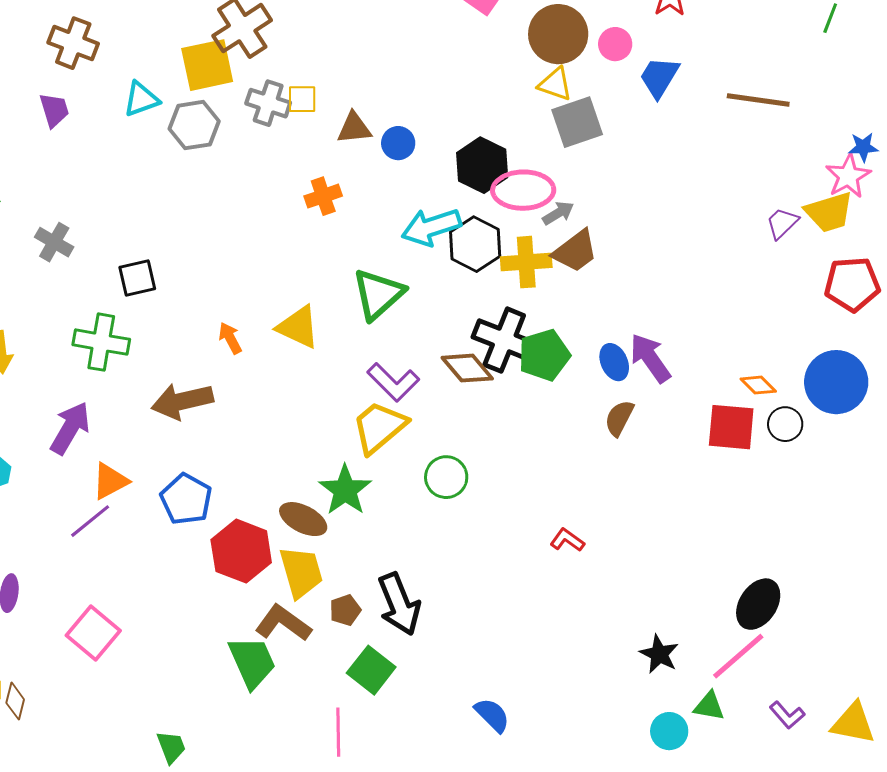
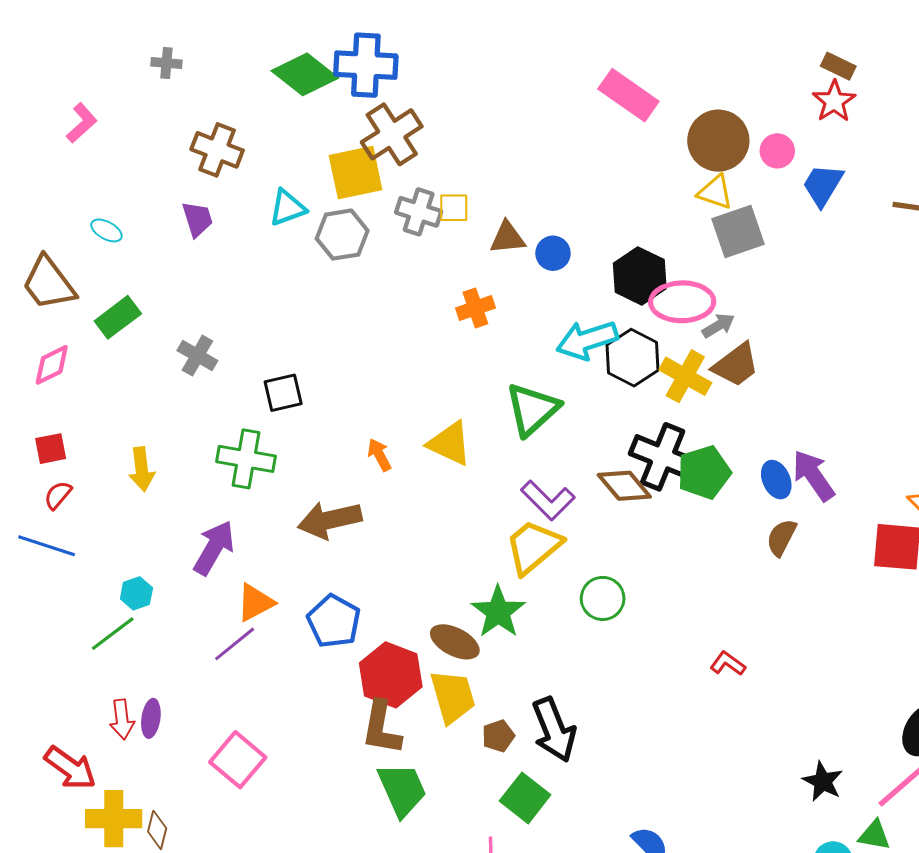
yellow cross: (526, 262) -> (685, 376), turned 33
brown L-shape: (283, 623) -> (381, 728), moved, turned -116

